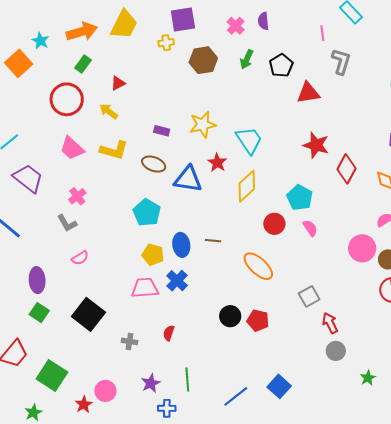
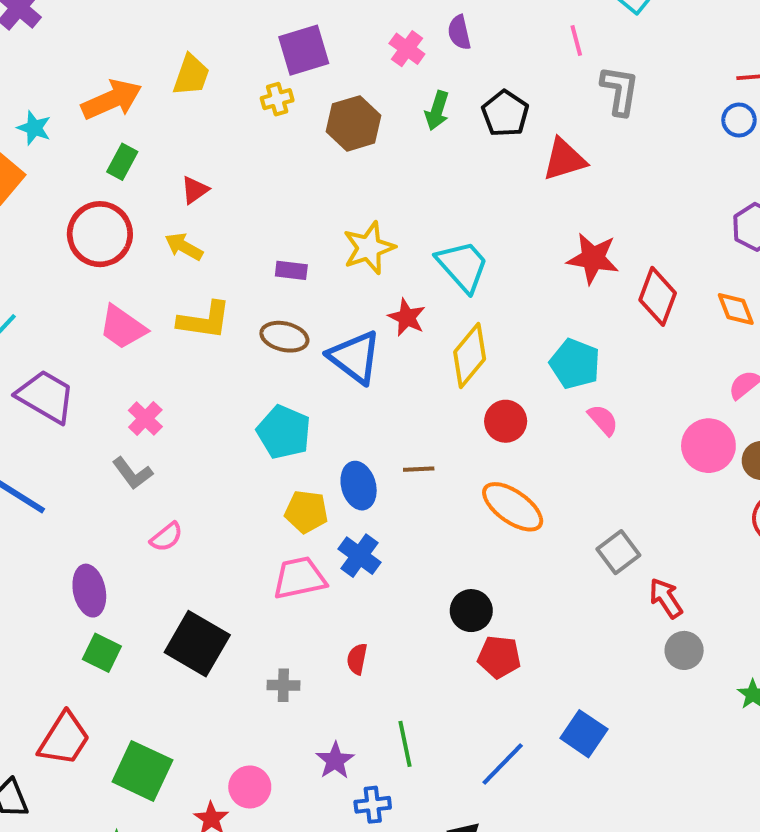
yellow trapezoid: (124, 25) -> (191, 75), size x0.7
blue triangle: (188, 179) -> (355, 357), turned 36
red circle: (274, 224) -> (506, 421), moved
red pentagon: (258, 320) -> (499, 657), moved

